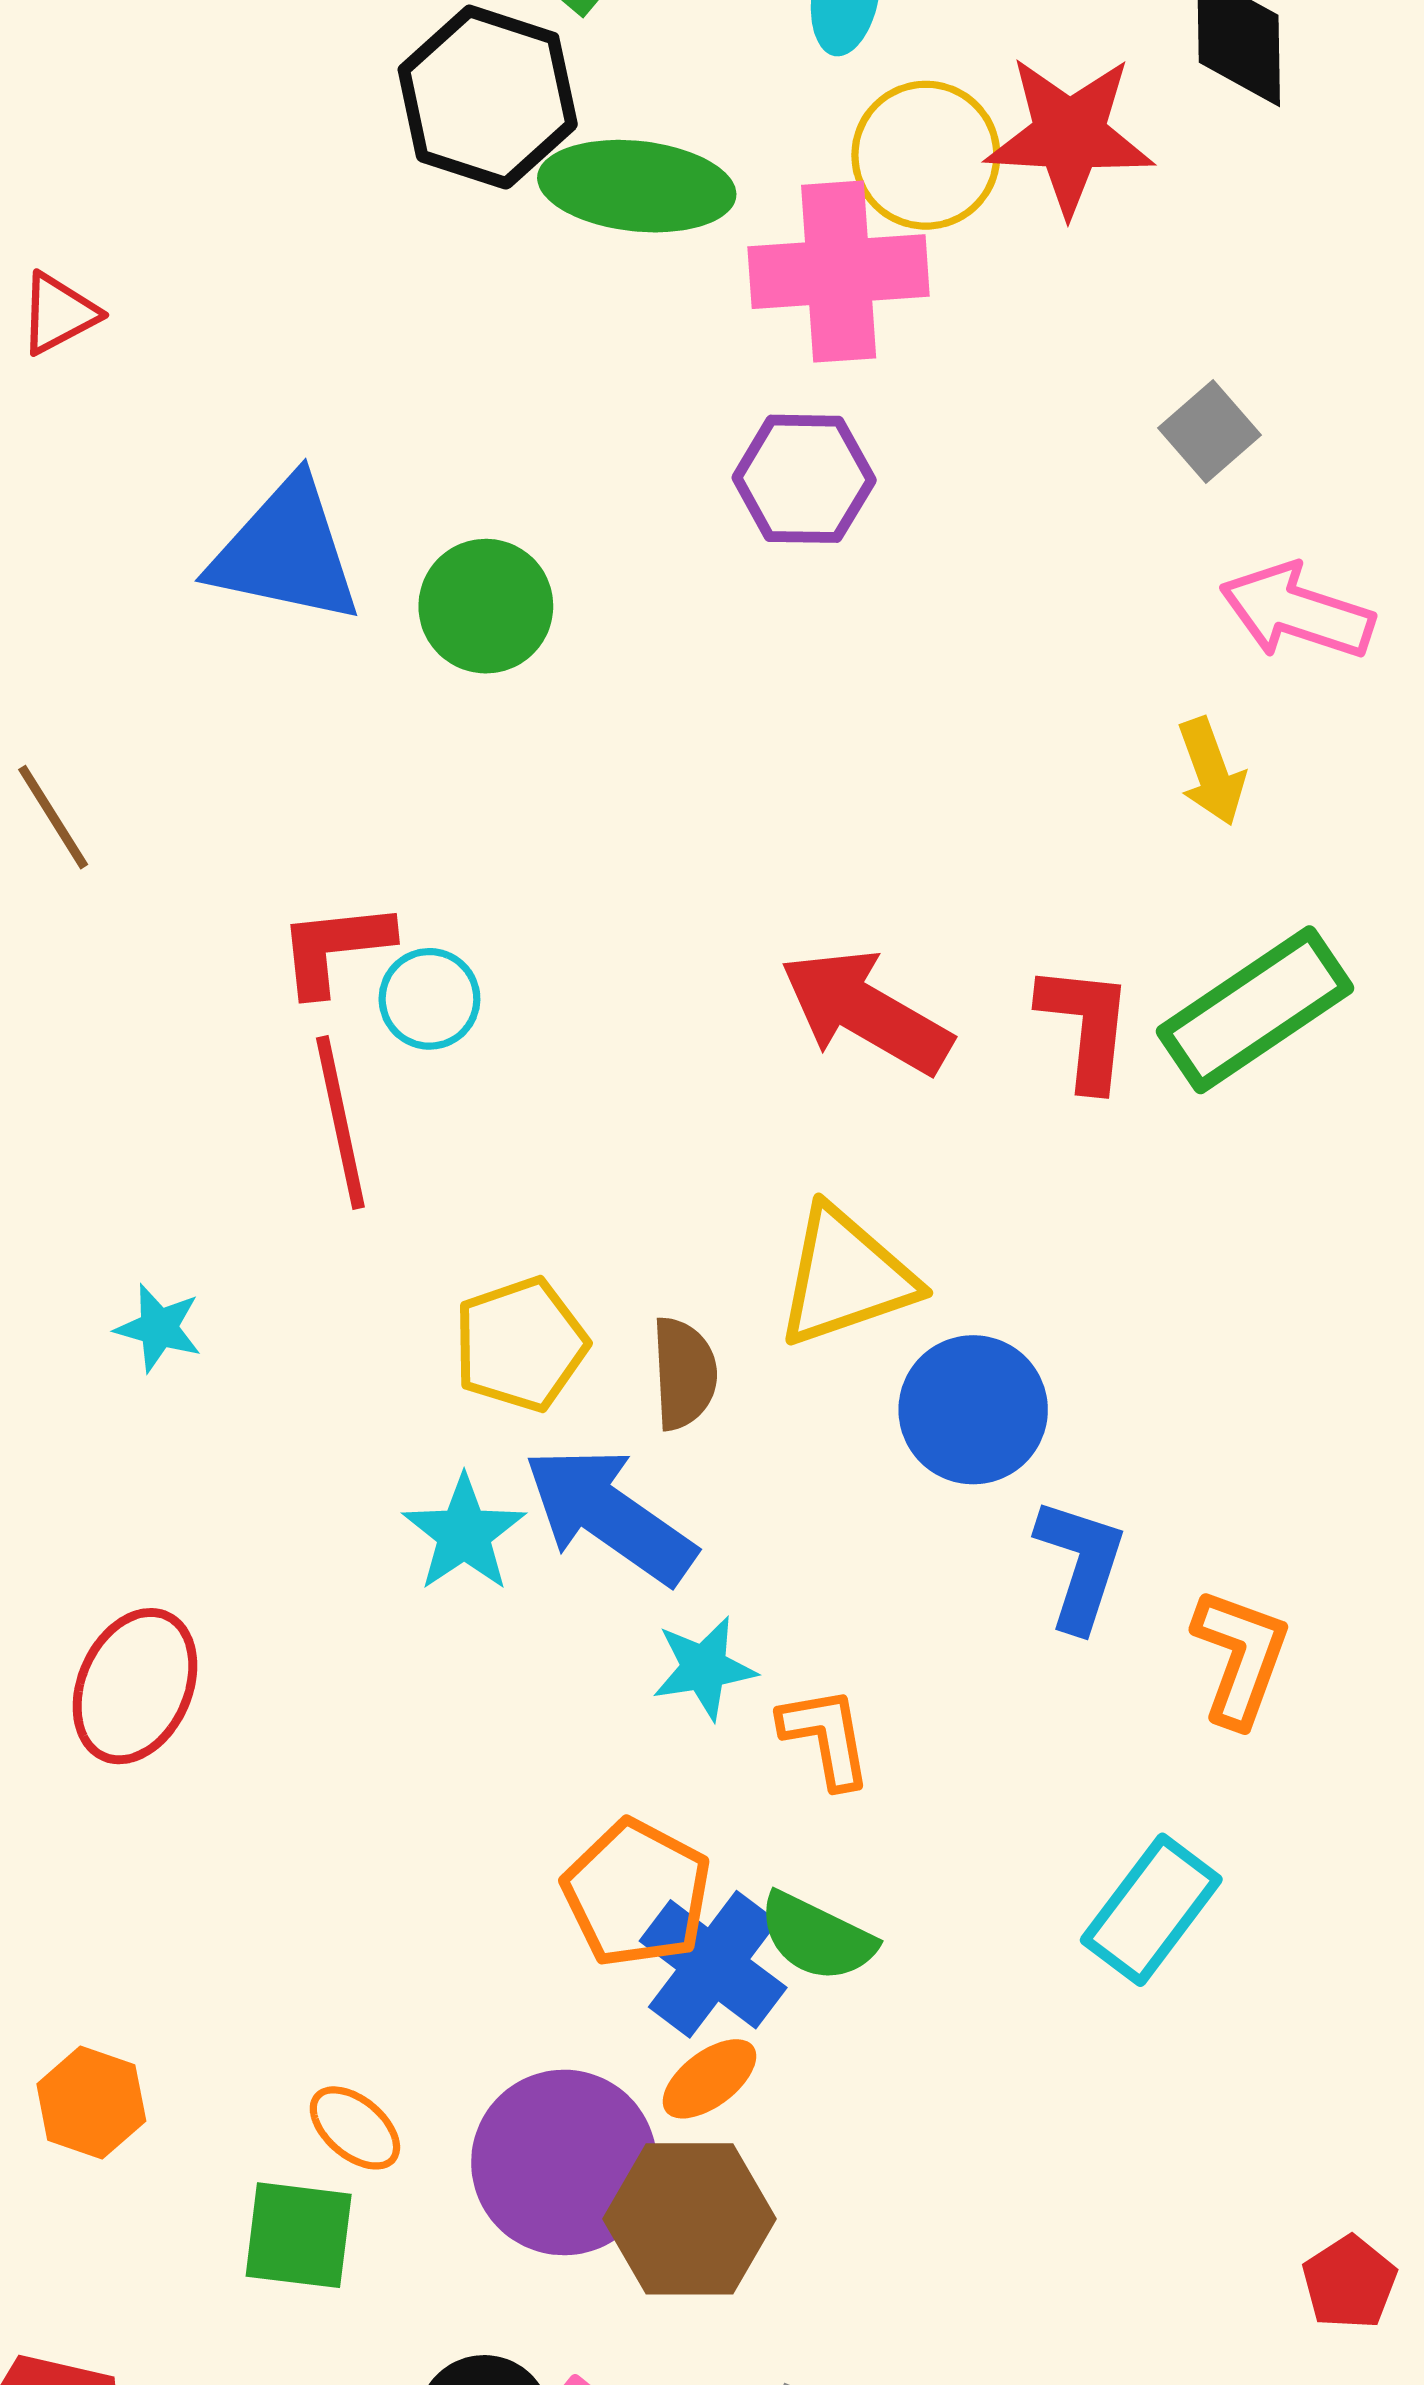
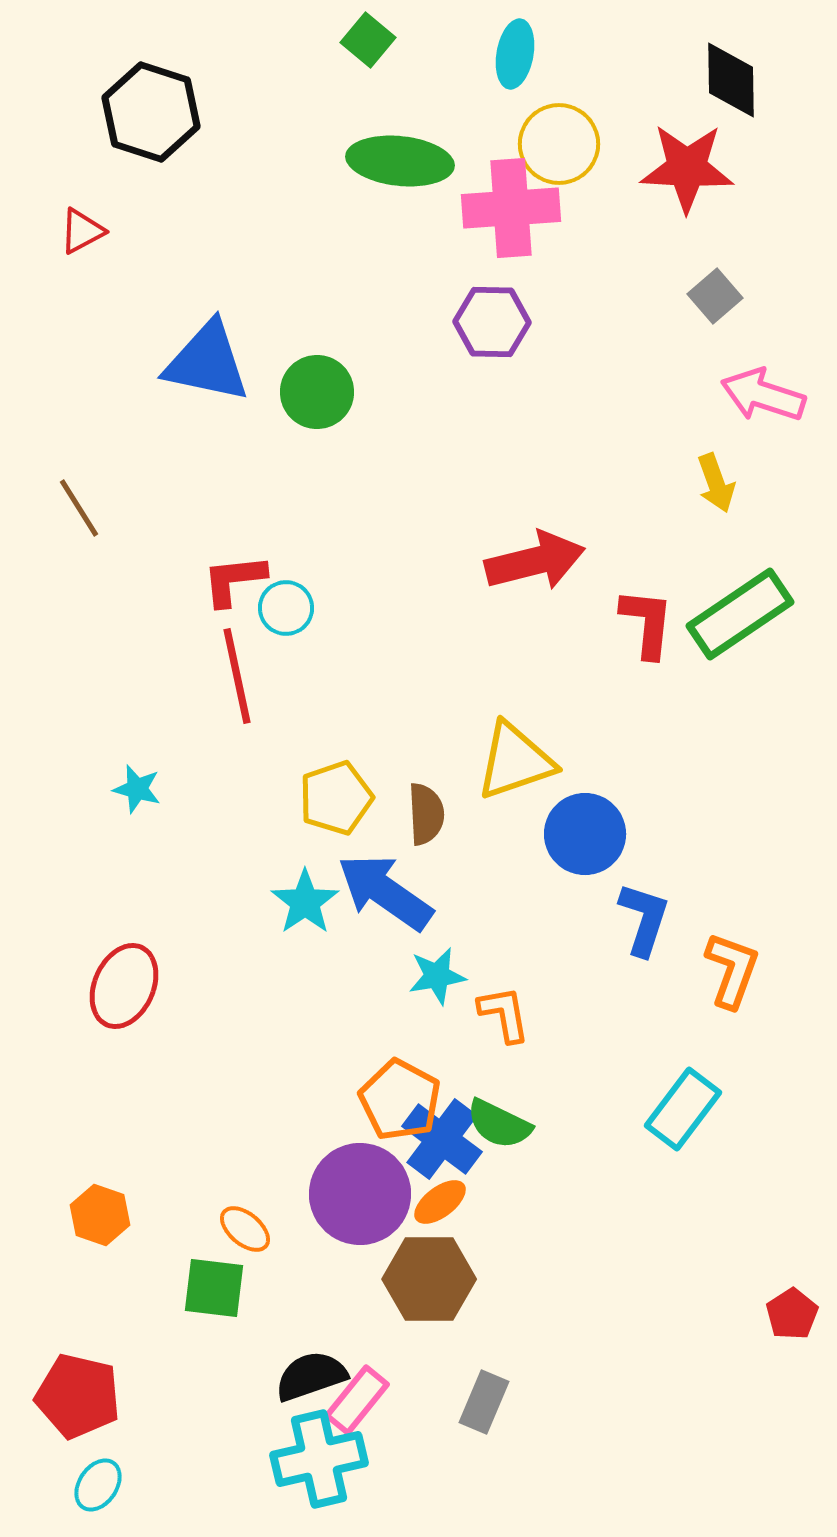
black hexagon: (488, 97) -> (151, 112), moved
red star: (1069, 135) -> (687, 168), moved
red arrow: (866, 1012) -> (535, 561), moved, turned 136
purple circle: (564, 2162) -> (360, 1194), moved

